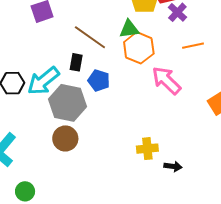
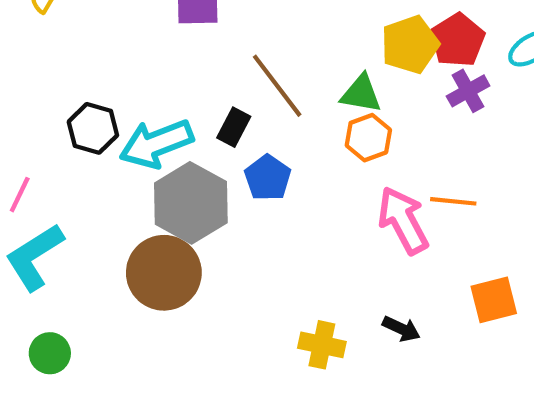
orange line: (193, 46) -> (453, 201), moved
orange hexagon: (139, 48) -> (368, 138), size x0.7
brown circle: (65, 138) -> (164, 273), size x1.4
black arrow: (173, 166) -> (401, 329), moved

